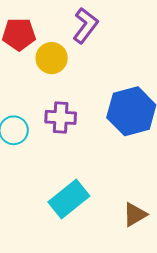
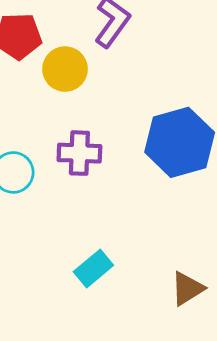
cyan rectangle: (69, 199) -> (93, 268), size x0.7

